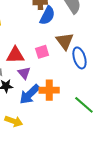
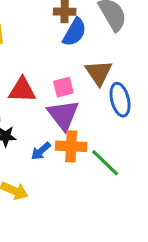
purple triangle: (24, 73) -> (63, 115), moved, size x1.6
blue arrow: (30, 94) -> (41, 151), size x0.6
green line: (84, 105) -> (105, 163), moved

